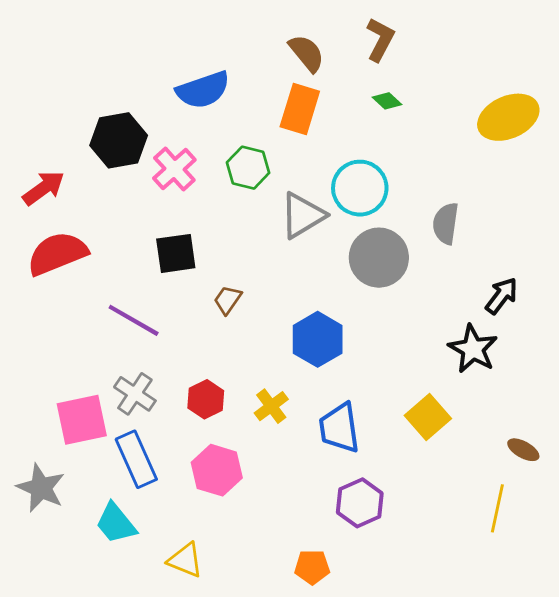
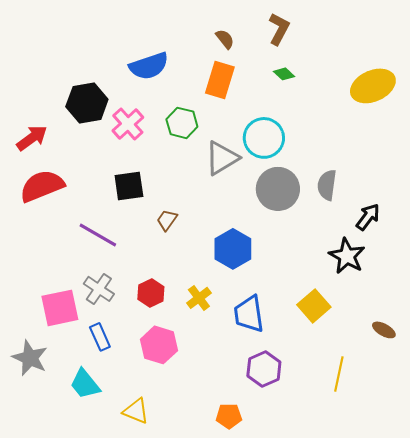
brown semicircle: (307, 53) -> (225, 39), size x0.7
gray semicircle: (446, 224) -> (327, 185), moved
blue rectangle: (136, 459) -> (100, 337), size x0.7
yellow line: (497, 508) -> (339, 374), moved

